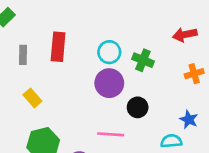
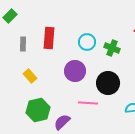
purple circle: (109, 83) -> (75, 71), moved
black circle: (138, 107) -> (108, 83), size x1.5

